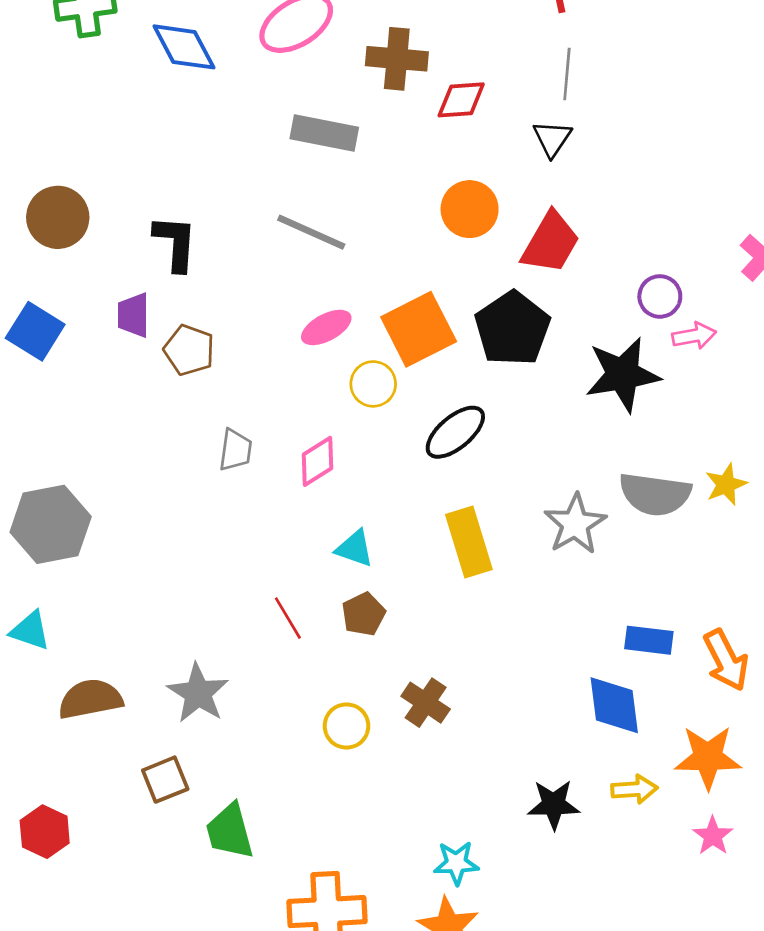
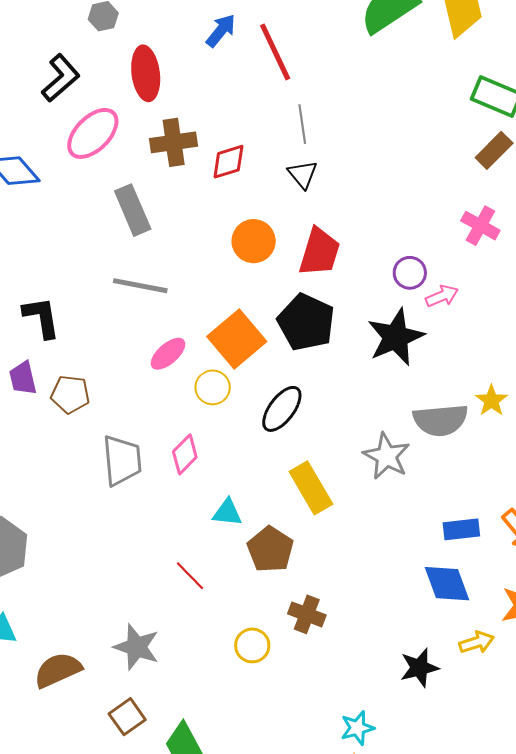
gray rectangle: (324, 133) -> (133, 210), turned 69
gray trapezoid: (235, 450) -> (122, 460), size x1.6
brown pentagon: (364, 614) -> (270, 549), moved, size x1.4

